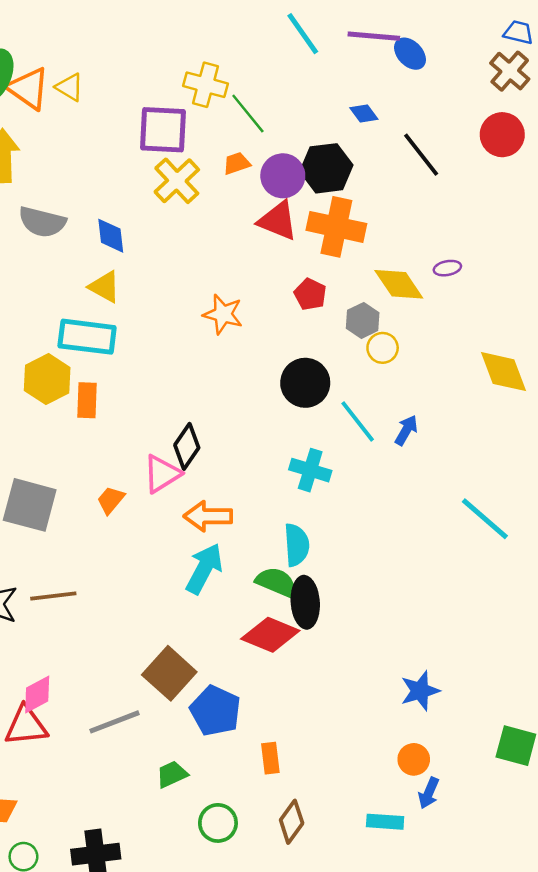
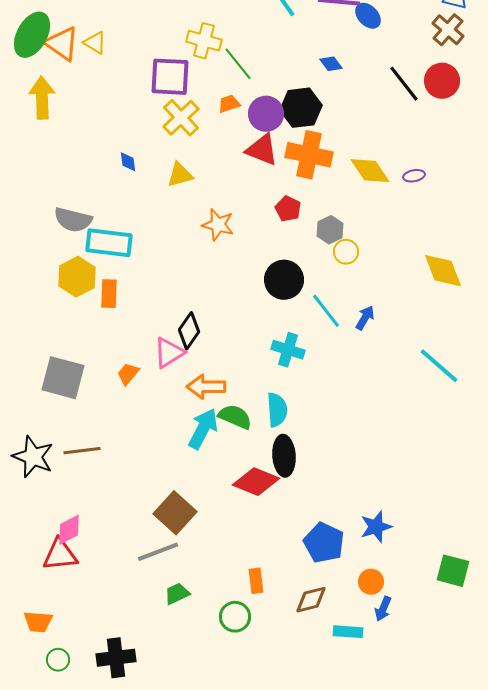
black line: (421, 155) -> (404, 84), moved
gray semicircle: (42, 222) -> (73, 220), moved
blue diamond: (111, 236) -> (128, 162), size x0.7
purple ellipse: (447, 268) -> (414, 176), moved
yellow diamond: (399, 284) -> (370, 171), moved
yellow triangle: (104, 287) -> (180, 175), moved, turned -44
cyan line: (485, 519) -> (439, 366), moved
green semicircle: (277, 582) -> (235, 417), moved
blue pentagon: (215, 711) -> (324, 543), moved
gray line: (114, 722) -> (158, 552), moved
brown diamond: (292, 822) -> (311, 600), moved, turned 40
green circle: (218, 823) -> (235, 617), moved

